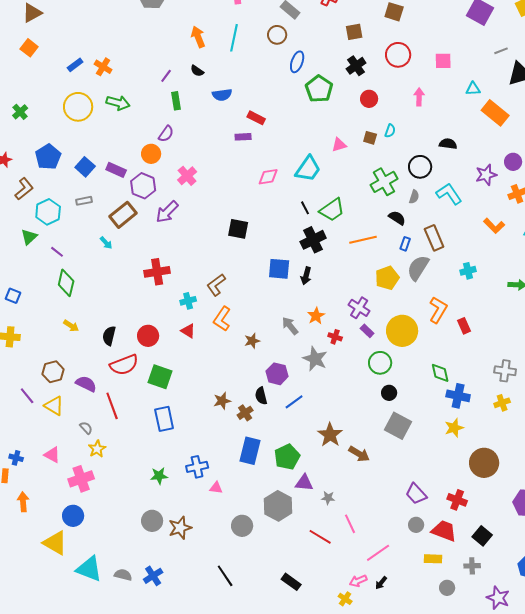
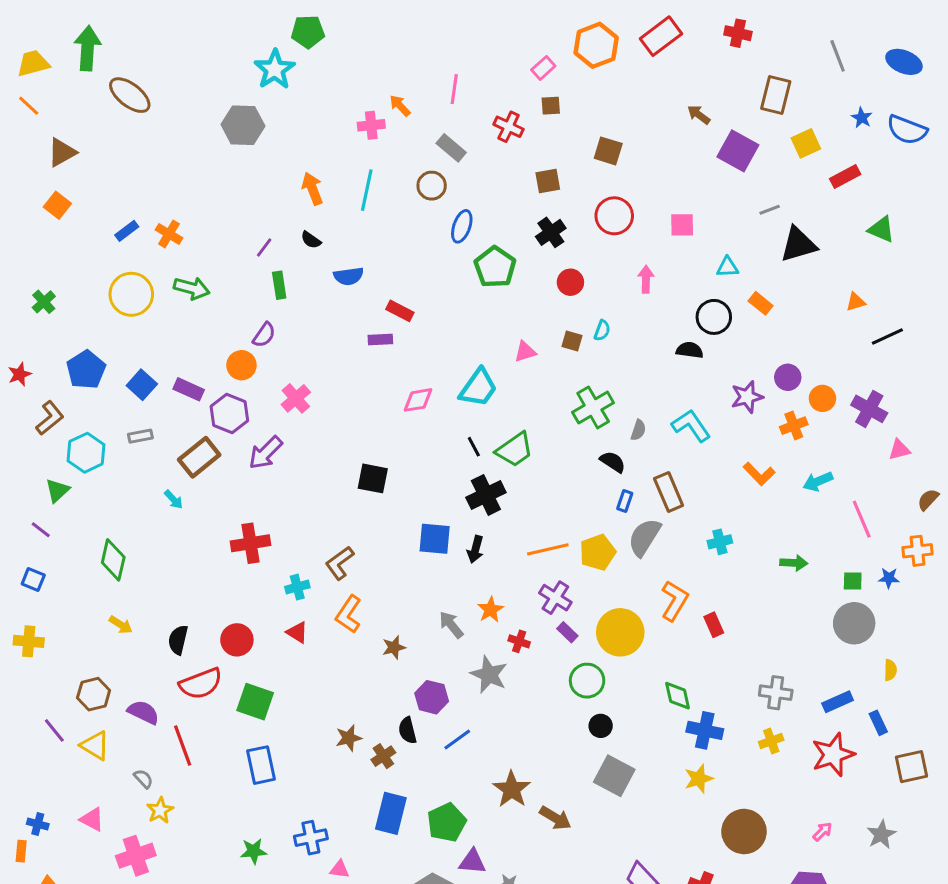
orange rectangle: (495, 113) -> (761, 303), size x0.6
black circle: (420, 167) -> (714, 317), moved
orange line: (363, 240) -> (548, 549), moved
purple line: (57, 252) -> (41, 530), moved

